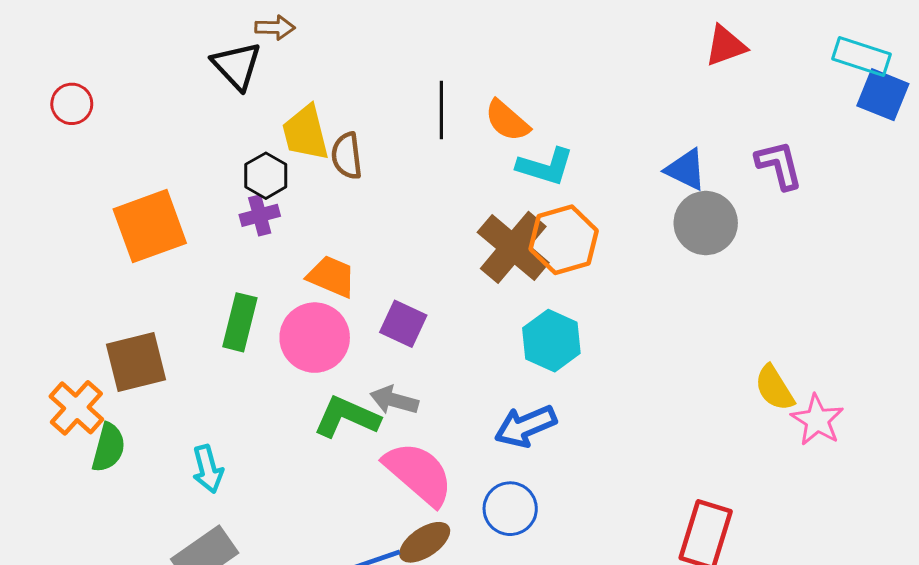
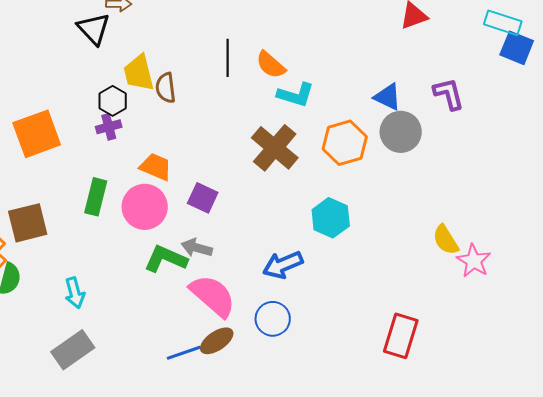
orange hexagon: (564, 240) -> (345, 143), moved
cyan hexagon: (551, 341) -> (331, 218), moved

